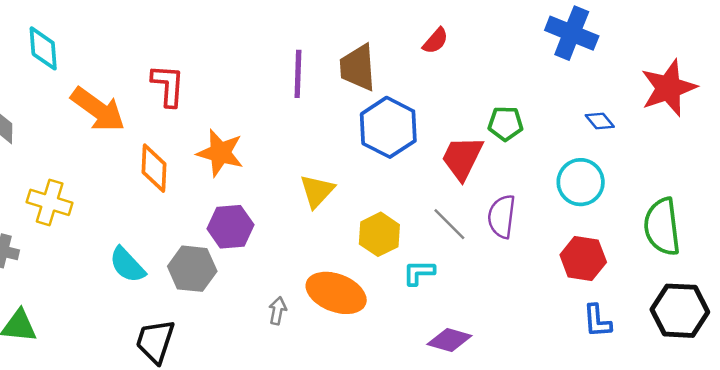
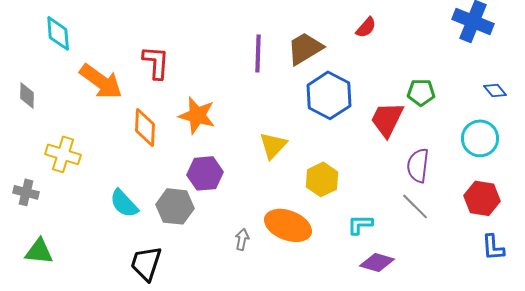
brown trapezoid: (358, 67) -> (305, 48), turned 63
gray line: (449, 224) -> (415, 206), moved
cyan L-shape: (419, 273) -> (360, 224), moved

